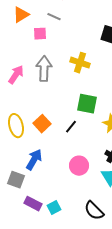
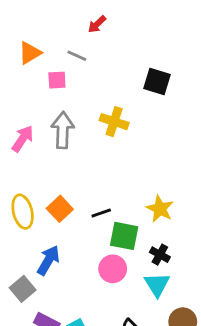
green square: (87, 104) -> (124, 236), moved
black line: (71, 127) -> (101, 213), turned 32
gray square: (16, 180) -> (23, 289), turned 30

